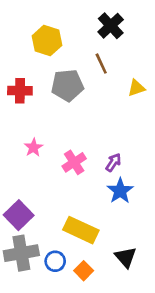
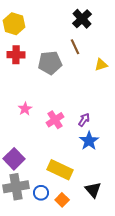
yellow hexagon: (47, 41) -> (14, 24), moved
red cross: (20, 91) -> (16, 55), moved

